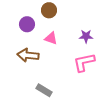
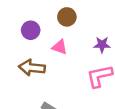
brown circle: (49, 10) -> (67, 17), moved

